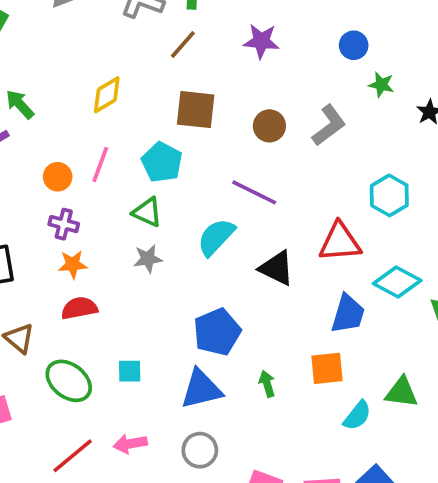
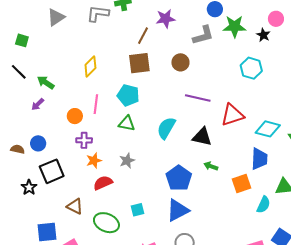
brown line: (183, 45) -> (143, 36), moved
green star: (381, 85) -> (235, 26), size x1.6
gray L-shape: (329, 125) -> (203, 35), moved, turned 35
purple line: (254, 192) -> (198, 98), moved
cyan hexagon: (389, 195) -> (251, 68), moved
gray star: (148, 259) -> (127, 161), moved
blue trapezoid: (348, 314) -> (259, 159), moved
green arrow: (267, 384) -> (211, 166), moved, turned -40

